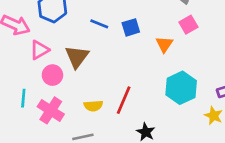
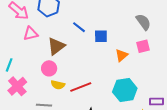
pink circle: (52, 75) -> (49, 68), moved
red line: (124, 100) -> (81, 87), turned 30
pink cross: (51, 110) -> (17, 86), moved

